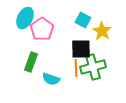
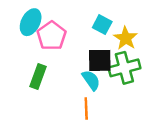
green cross: (93, 67) -> (124, 68), moved
orange line: (76, 68) -> (86, 109), moved
cyan semicircle: (51, 79) -> (91, 80), moved, turned -144

